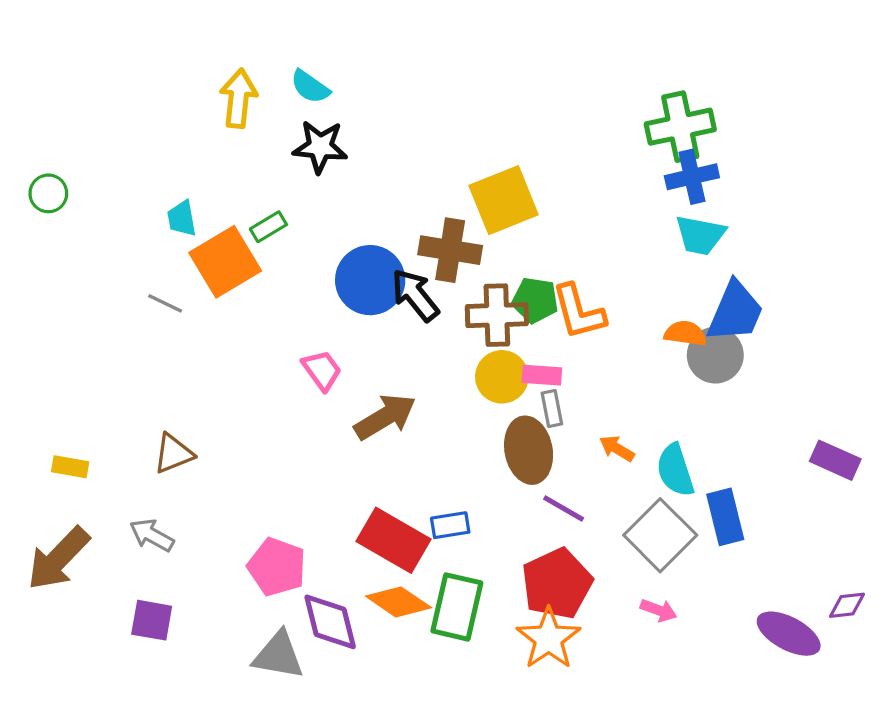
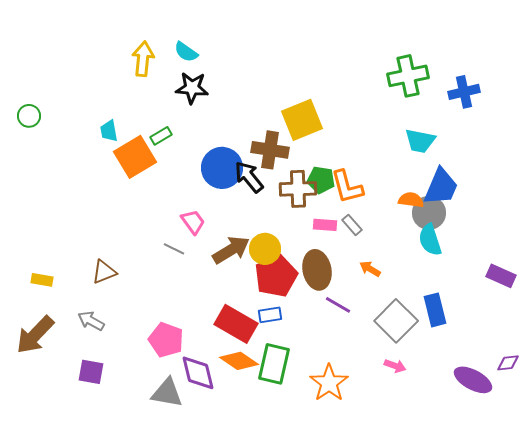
blue cross: (692, 177) -> (464, 92), moved
gray line: (165, 303) -> (174, 249), moved
yellow circle: (502, 377) -> (265, 249), moved
gray rectangle: (552, 408) -> (352, 225), moved, turned -30
cyan semicircle: (675, 470) -> (430, 240), moved
red pentagon: (557, 584) -> (276, 276), moved

